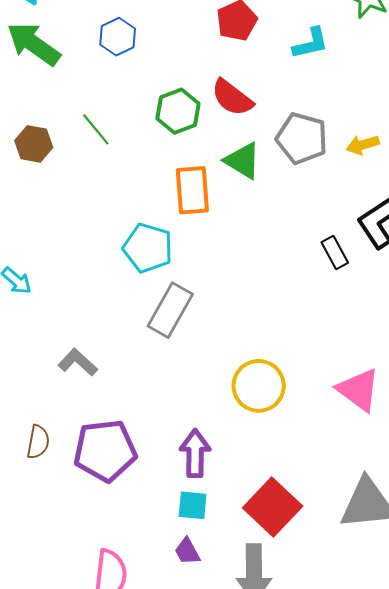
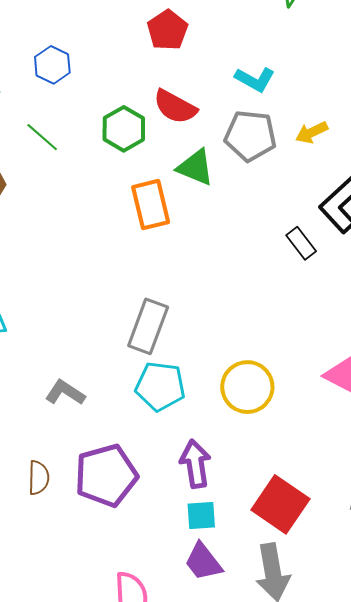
cyan L-shape: (311, 43) -> (255, 79), moved, turned 51
green line: (96, 129) -> (42, 137), moved
cyan pentagon: (148, 248) -> (160, 386), moved
purple trapezoid: (187, 551) -> (203, 562), size x1.4

